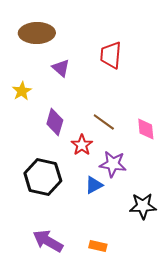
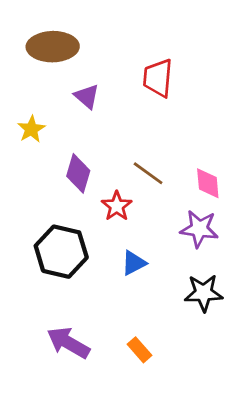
purple star: (113, 164) -> (199, 229), moved
orange rectangle: (98, 246) -> (139, 350), turned 36

